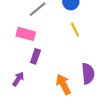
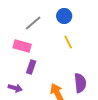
purple arrow: (18, 79) -> (15, 88), turned 72

